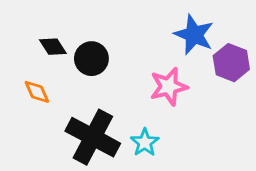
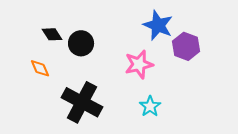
cyan star: (145, 142) -> (150, 106), moved

